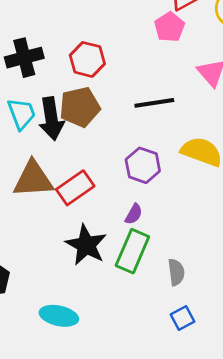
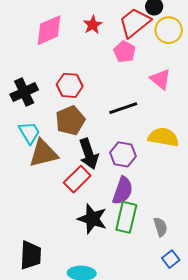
black arrow: (51, 119) -> (89, 154), moved
brown triangle: (33, 179) -> (43, 153), moved
purple semicircle: (134, 214) -> (123, 191), size x1.8

